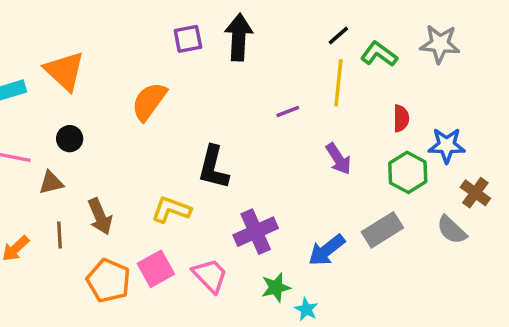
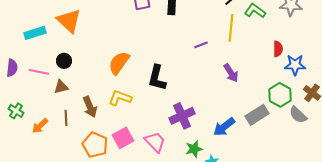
orange semicircle: (149, 101) -> (119, 63), moved
red semicircle: (401, 118) -> (278, 49), moved
black circle: (70, 139) -> (64, 61), moved
green hexagon: (408, 172) -> (280, 95), moved
yellow L-shape: (171, 210) -> (120, 98), moved

